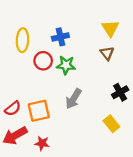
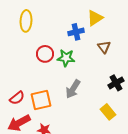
yellow triangle: (110, 28) -> (95, 18), moved, turned 30
blue cross: (60, 37) -> (76, 32), moved
yellow ellipse: (22, 40) -> (26, 21), moved

